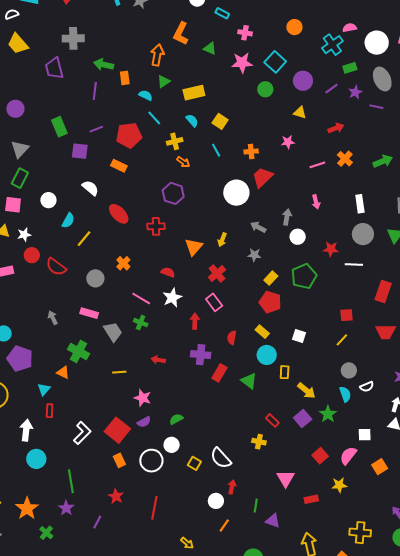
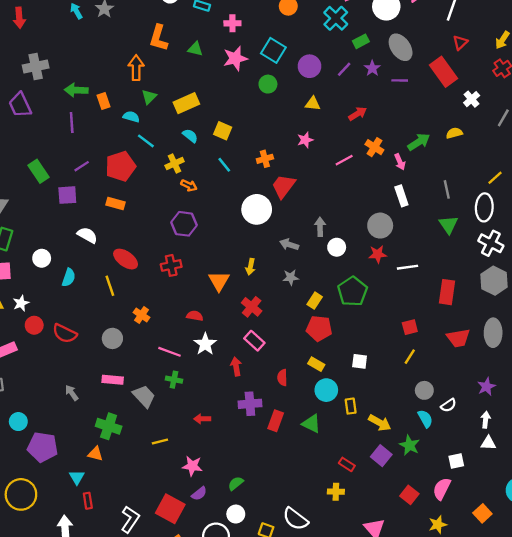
pink arrow: (316, 202) -> (400, 162), moved
gray circle: (363, 234) -> (380, 226), moved
yellow line: (84, 239) -> (110, 286), moved, turned -48
orange square: (380, 467) -> (482, 513), moved

